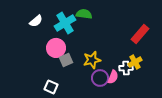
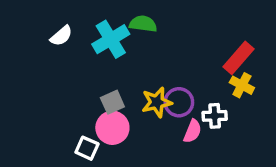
pink circle: (56, 48) -> (112, 128), moved
yellow cross: (135, 62) -> (242, 85), moved, turned -32
purple circle: (100, 78) -> (179, 102), moved

